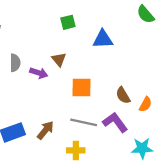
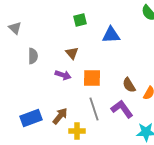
purple arrow: (39, 73) -> (63, 75), moved
gray line: (84, 122) -> (94, 109), turned 60
yellow cross: (76, 150) -> (77, 131), moved

